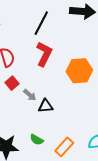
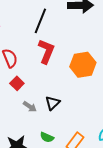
gray arrow: (30, 95) -> (30, 107), moved
black triangle: (46, 106) -> (53, 103), turned -35

